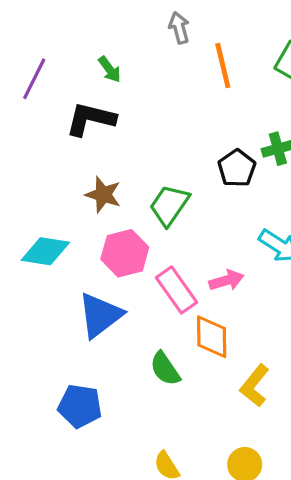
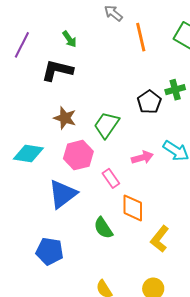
gray arrow: (179, 28) -> (113, 13), turned -36
pink arrow: (226, 280) -> (142, 158), moved
pink rectangle: (176, 290) -> (111, 178), size x0.7

